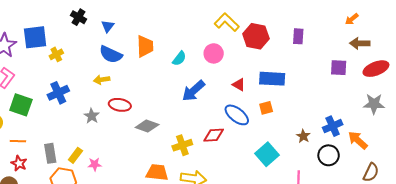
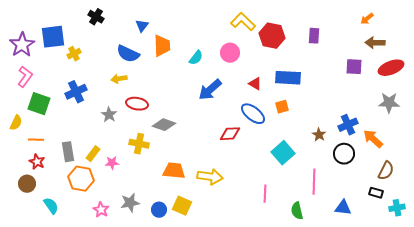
blue triangle: (108, 26) -> (142, 26), moved
yellow cross: (182, 145) -> (139, 144), moved, turned 30

